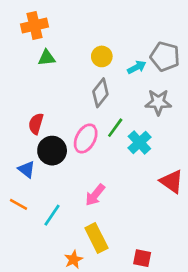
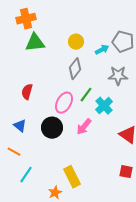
green triangle: (47, 58) -> (35, 43), size x1.5
black circle: (52, 151) -> (52, 128), moved
pink arrow: (95, 195) -> (84, 127), moved
cyan line: (52, 215) -> (26, 175), moved
red square: (142, 258) -> (126, 172), moved

